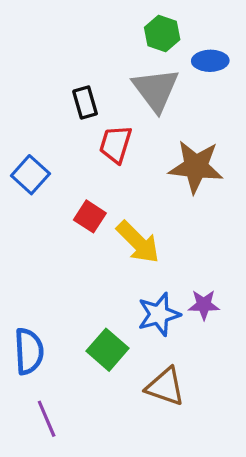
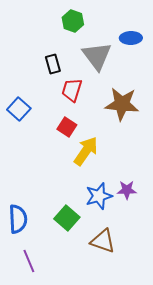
green hexagon: (162, 33) -> (73, 21), moved
red square: (90, 216) -> (67, 127), moved
yellow arrow: (138, 242) -> (86, 151), turned -100

